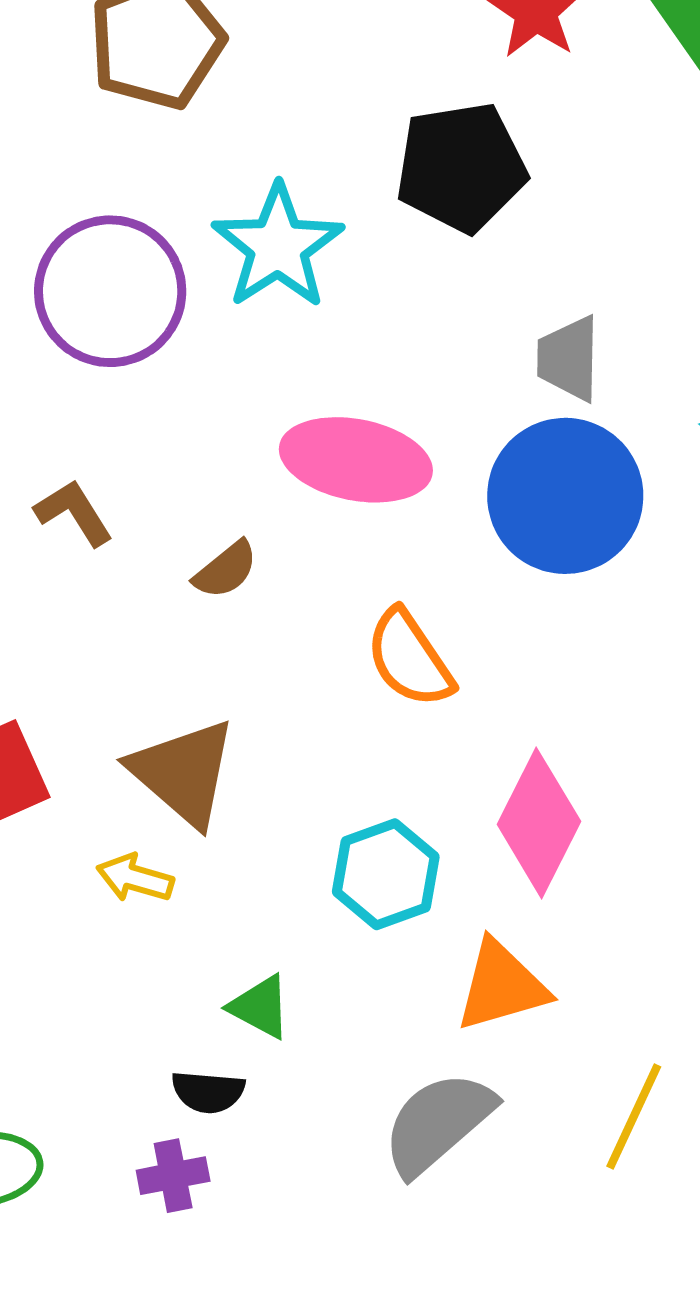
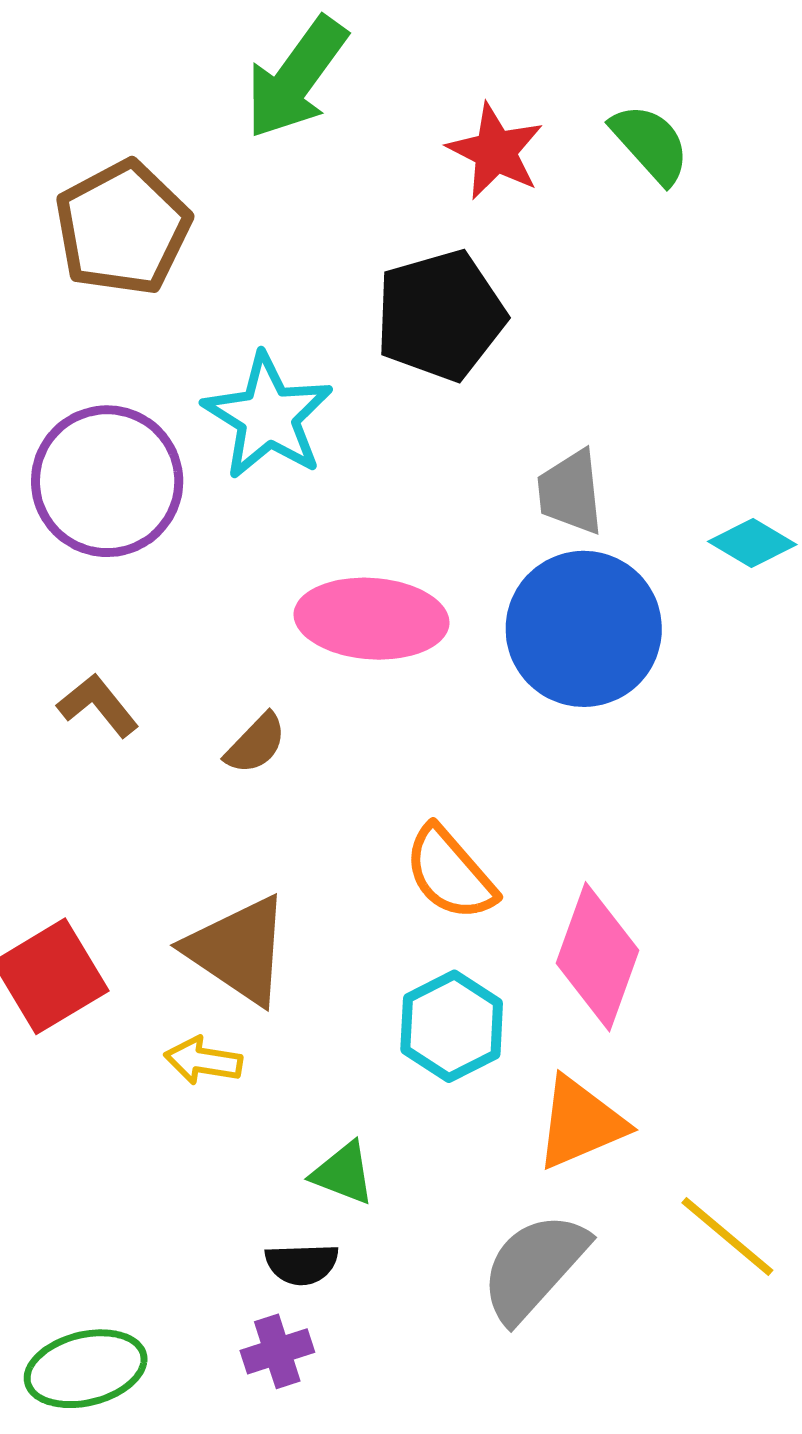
orange semicircle: (409, 659) -> (450, 873), moved
yellow line: (634, 1116) -> (727, 1236), turned -68

